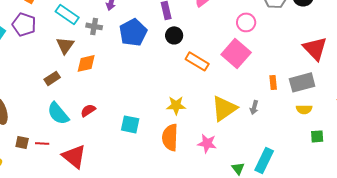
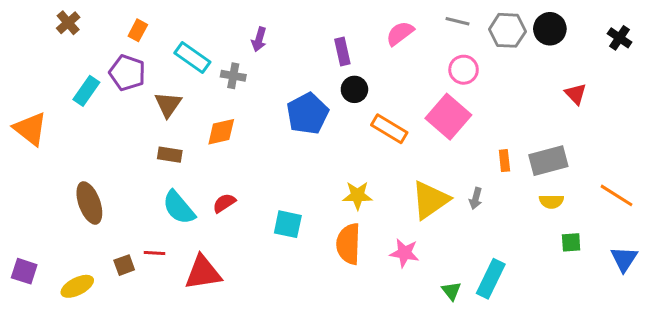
blue pentagon: (133, 32) -> (308, 114), moved
brown triangle: (65, 45) -> (168, 105), moved
red triangle: (315, 48) -> (576, 94), moved, size x0.6
brown rectangle: (52, 78) -> (170, 155), turned 42
brown square: (22, 142) -> (124, 265), moved, turned -32
red triangle: (74, 156) -> (203, 273), turned -48

